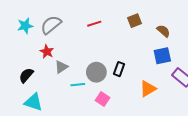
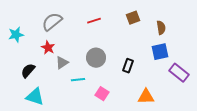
cyan star: (25, 26) -> (16, 35), moved
brown semicircle: (163, 31) -> (161, 28), turned 40
black rectangle: (119, 69) -> (128, 66), moved
gray circle: (96, 72) -> (96, 58), moved
orange triangle: (148, 89) -> (146, 97), moved, turned 30

